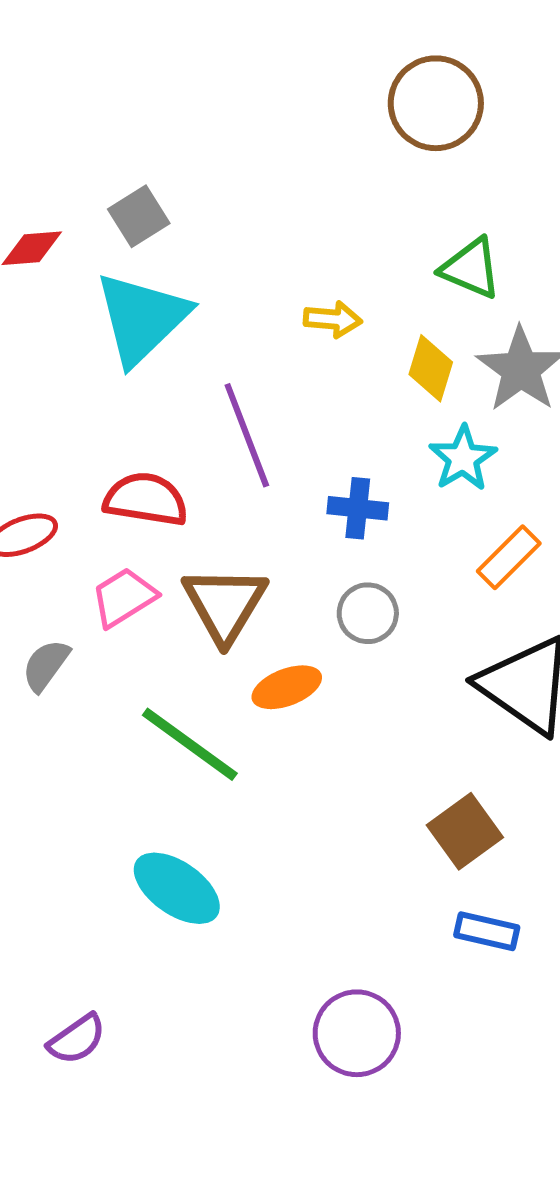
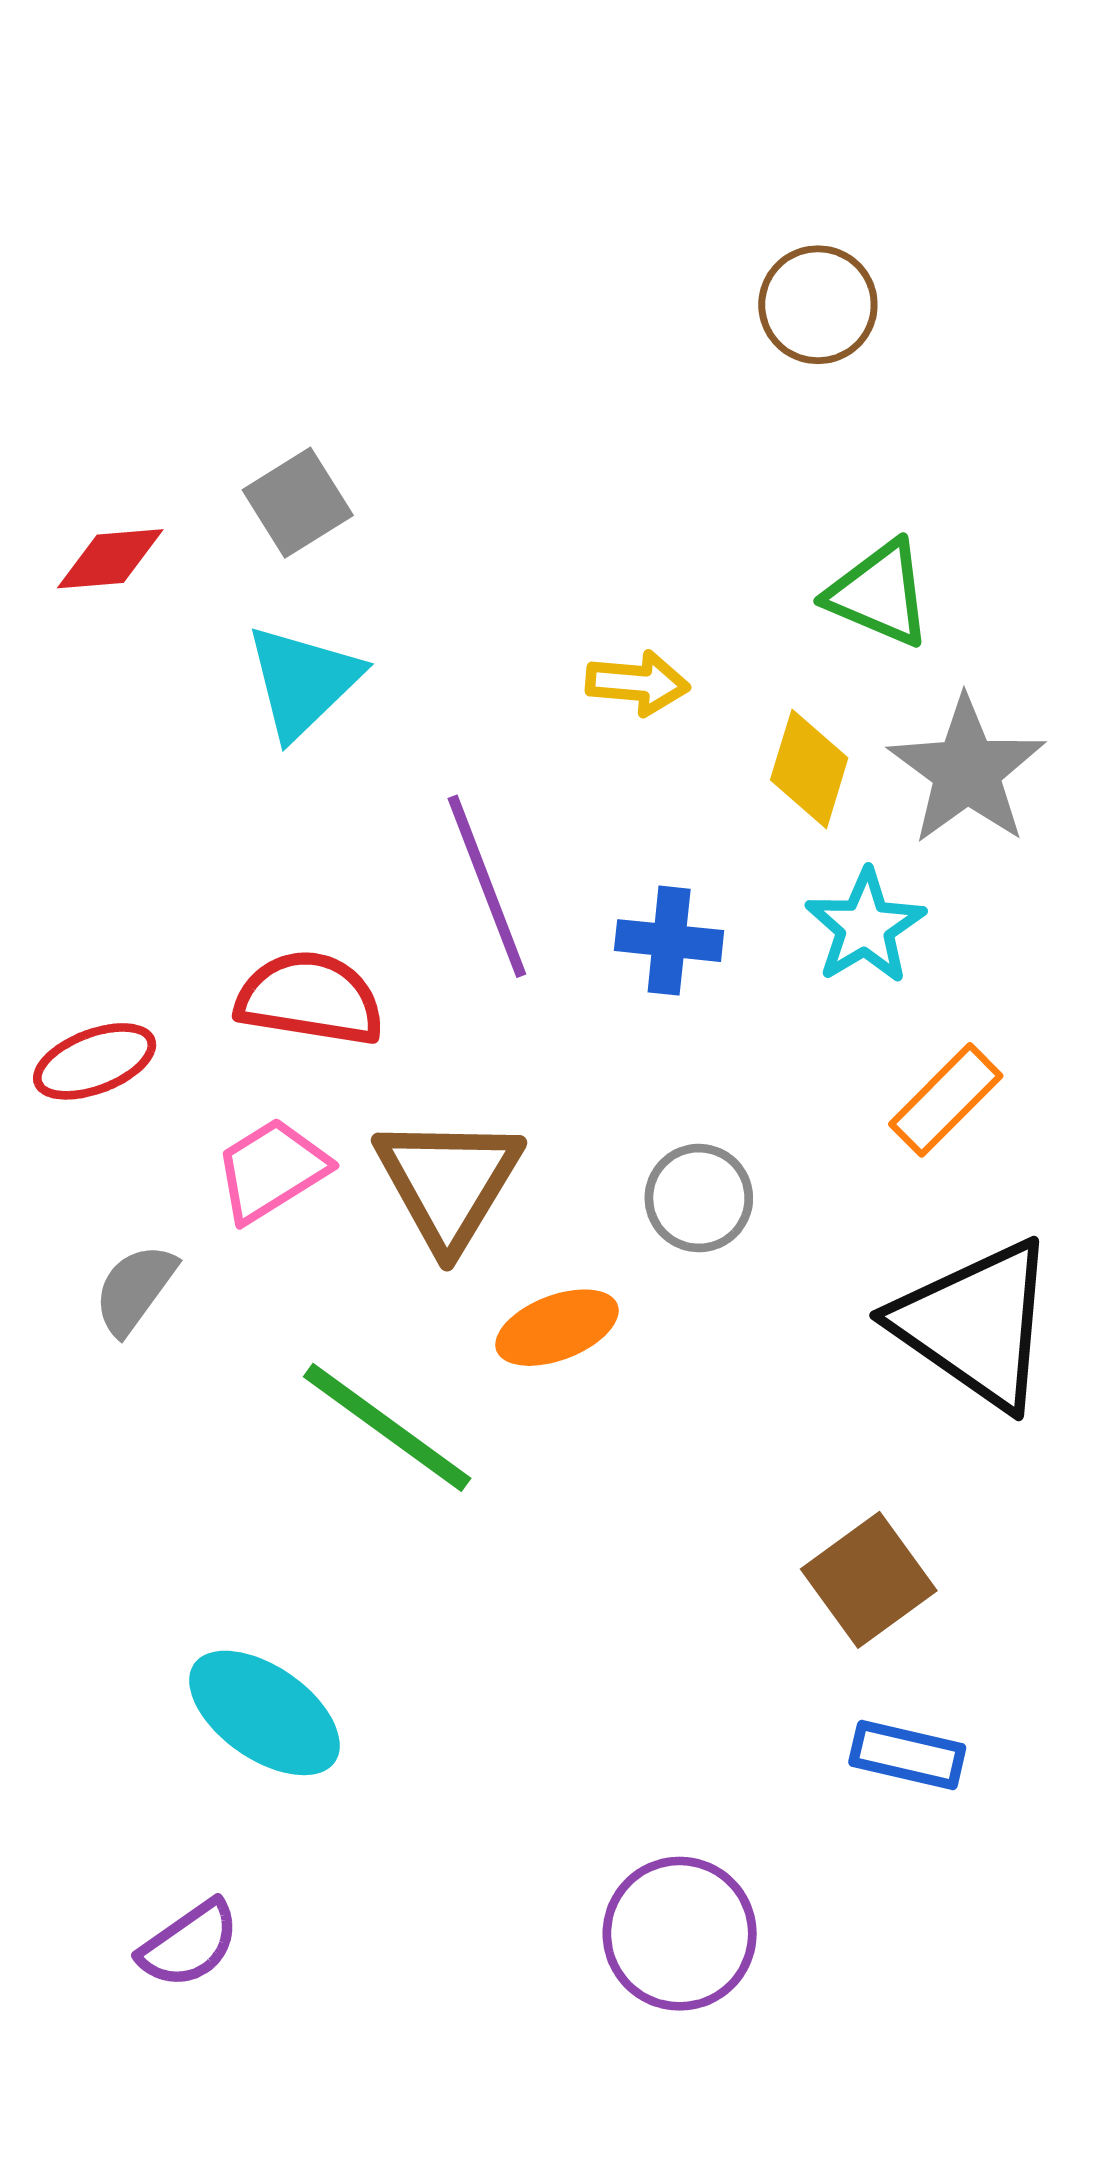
brown circle: (436, 103) -> (818, 305), size x0.7
cyan triangle: (142, 318) -> (303, 681), size x0.7
blue cross: (358, 508) -> (669, 941), moved
cyan ellipse: (177, 888) -> (264, 1713), moved

